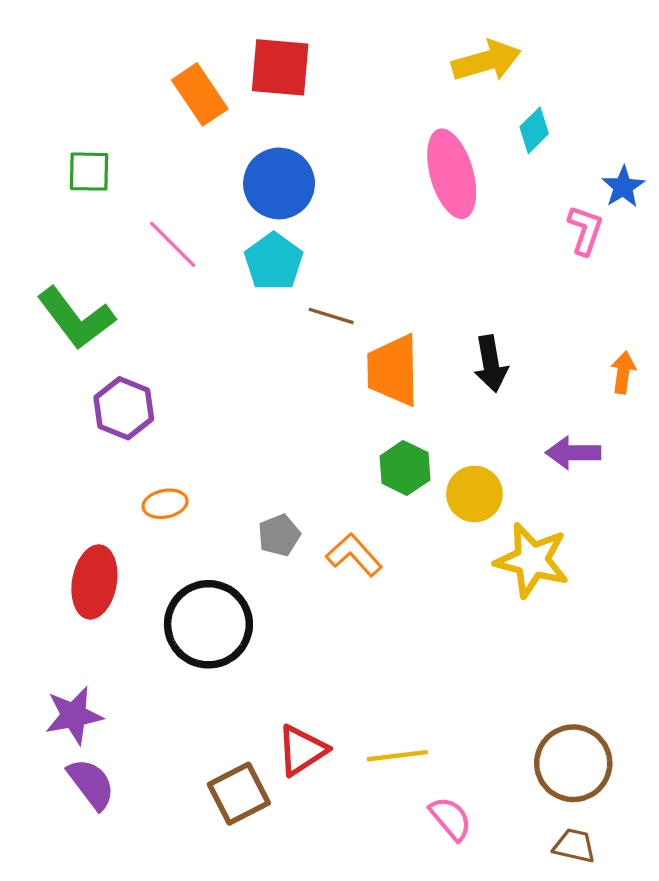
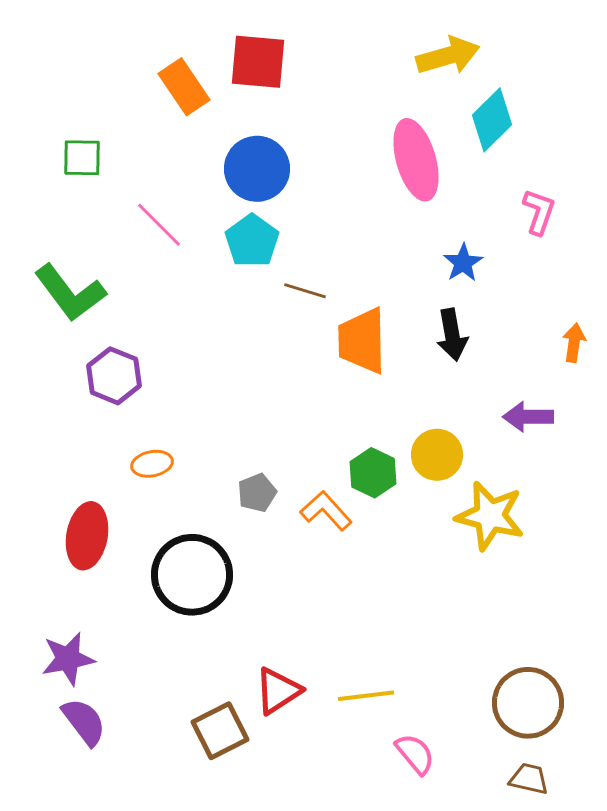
cyan diamond: (534, 130) -> (492, 120), size x1.5
blue star: (623, 187) -> (463, 263), moved
green hexagon: (405, 468) -> (373, 473), moved

